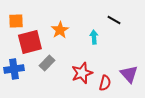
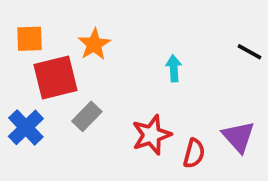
black line: (114, 20) -> (249, 52), moved
orange star: (60, 30) -> (94, 44), moved
blue cross: (14, 69) -> (26, 127), turned -36

